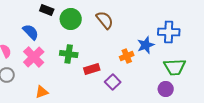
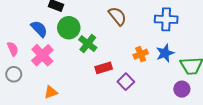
green circle: (71, 19) -> (69, 28), moved
blue cross: (169, 32) -> (166, 19), moved
blue star: (146, 45) -> (165, 53), moved
green cross: (69, 54) -> (88, 44), moved, turned 30

